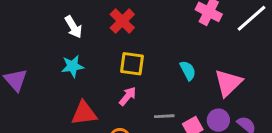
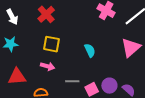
pink triangle: (228, 83) -> (131, 48), moved
pink arrow: (128, 96) -> (48, 66), turned 64

